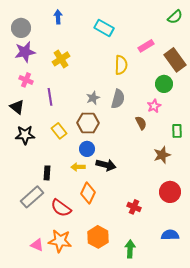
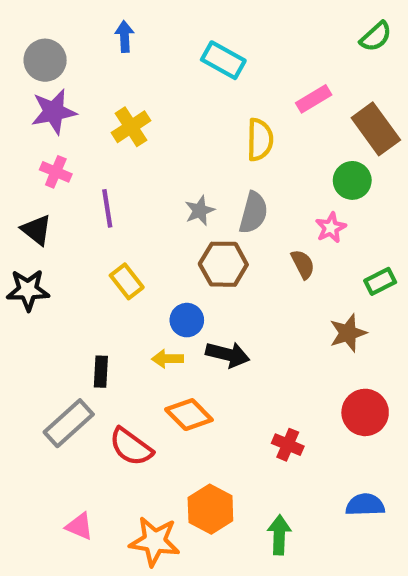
brown hexagon: (88, 123) -> (223, 264), moved
green rectangle: (177, 131) -> (380, 281), turned 64
black star: (25, 135) -> (28, 290), moved
orange diamond: (88, 193) -> (189, 415), turned -70
orange star: (60, 241) -> (155, 541), moved

